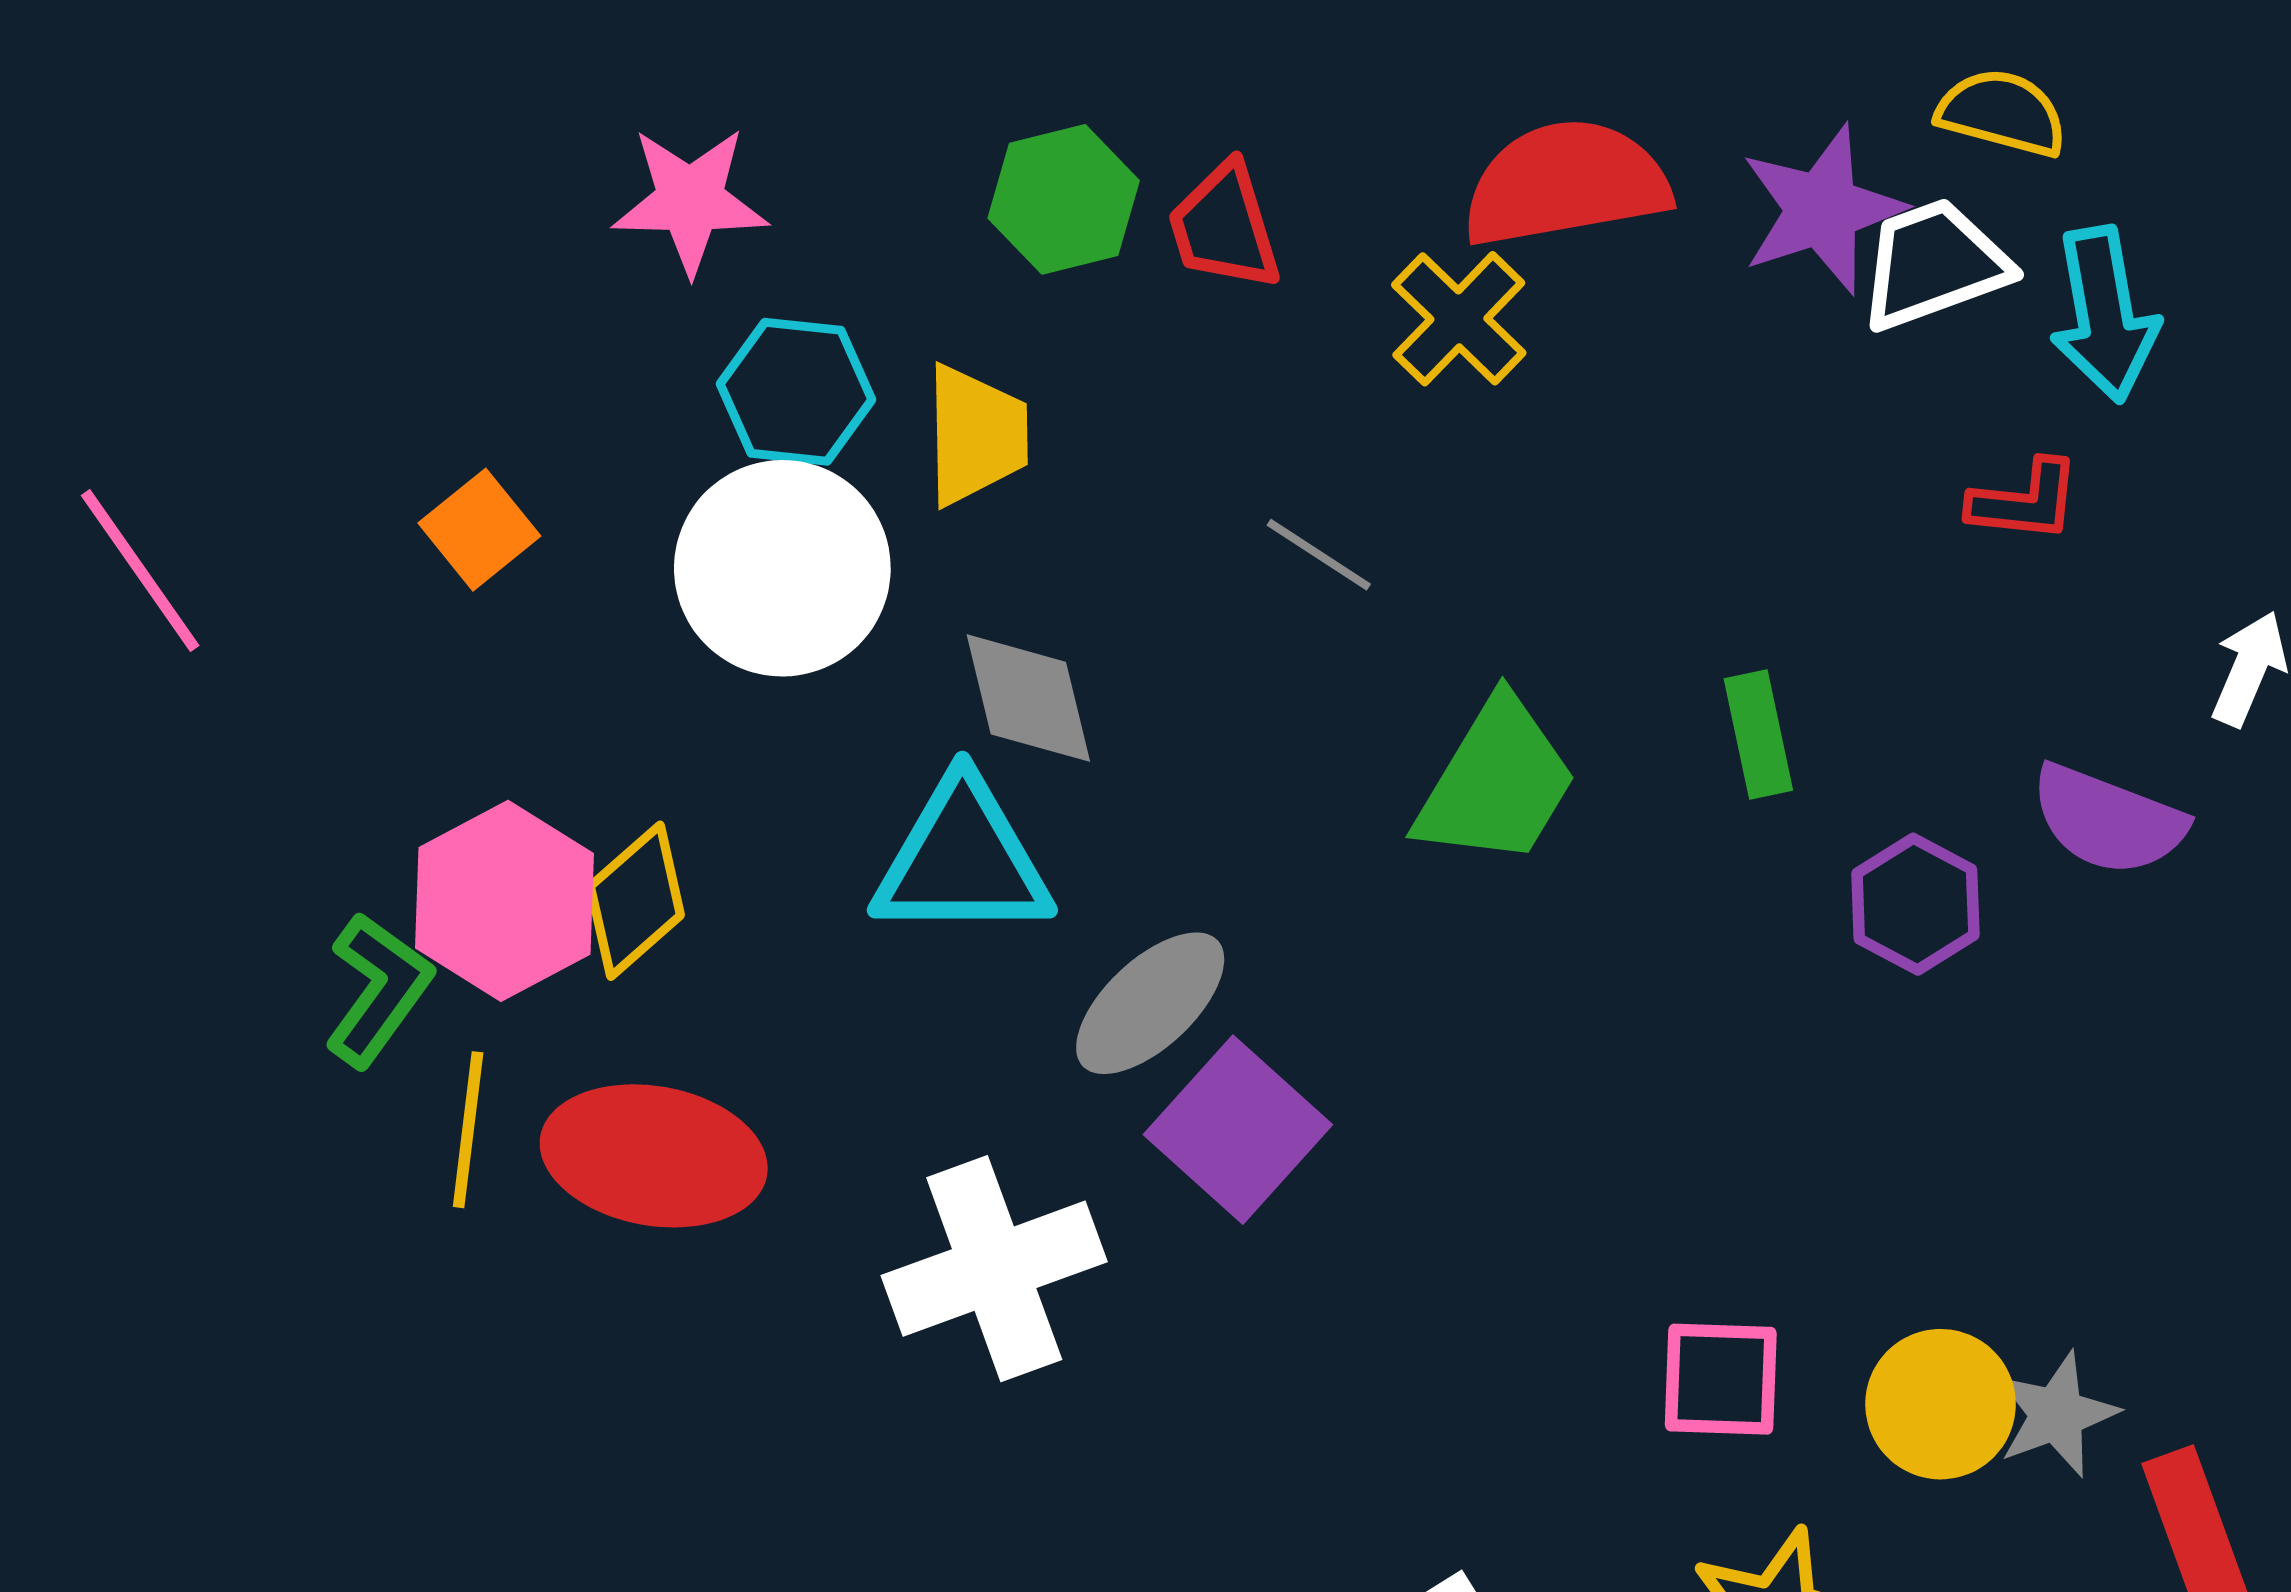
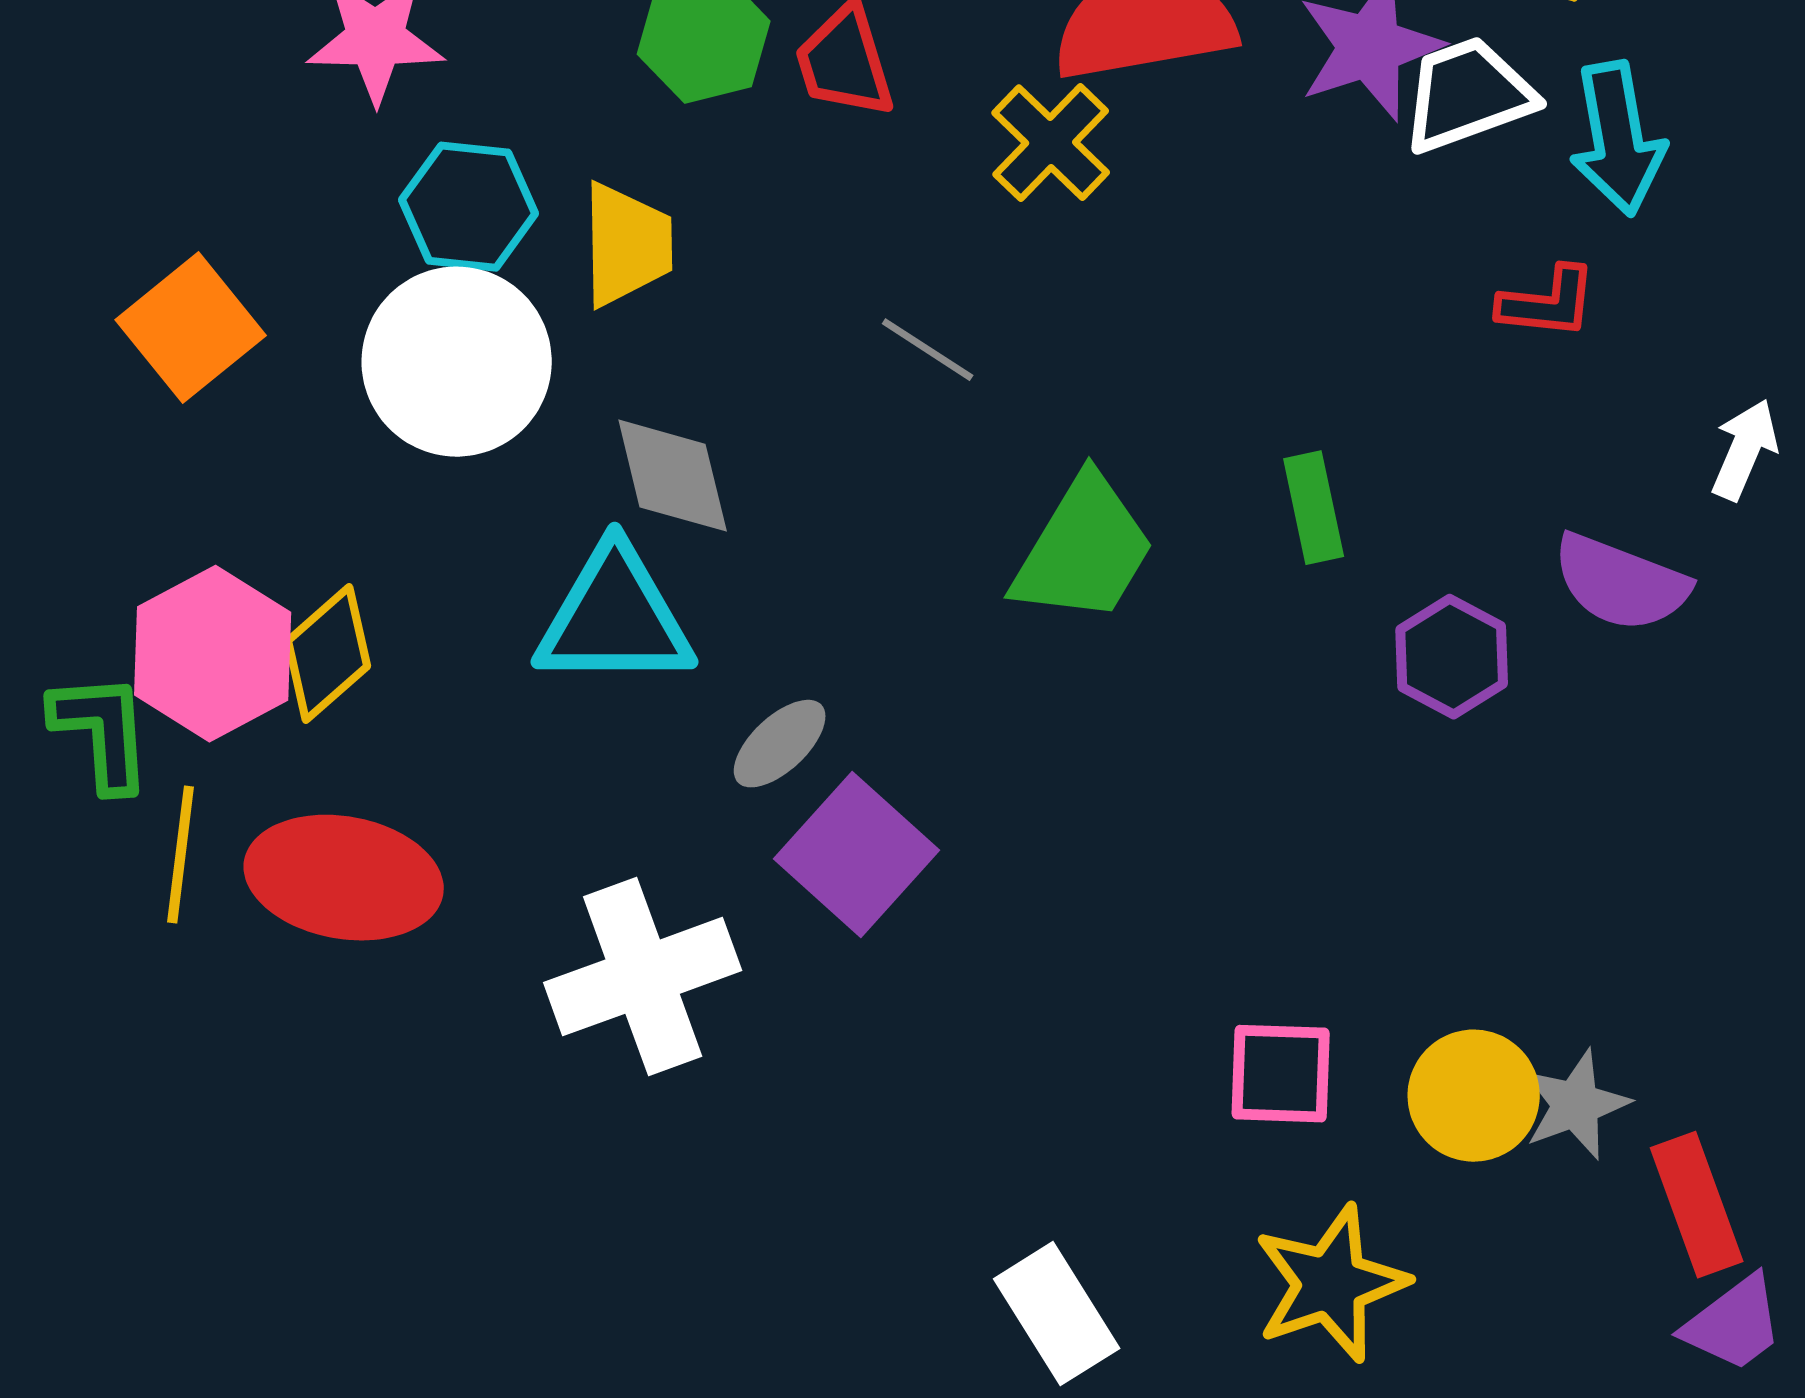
orange square: (479, 530) -> (191, 328), size x1.4
green L-shape: (378, 990) -> (102, 732), turned -40
gray ellipse: (1150, 1003) -> (780, 744), size x0.7

